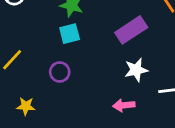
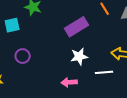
cyan square: (70, 34) -> (12, 25), moved

